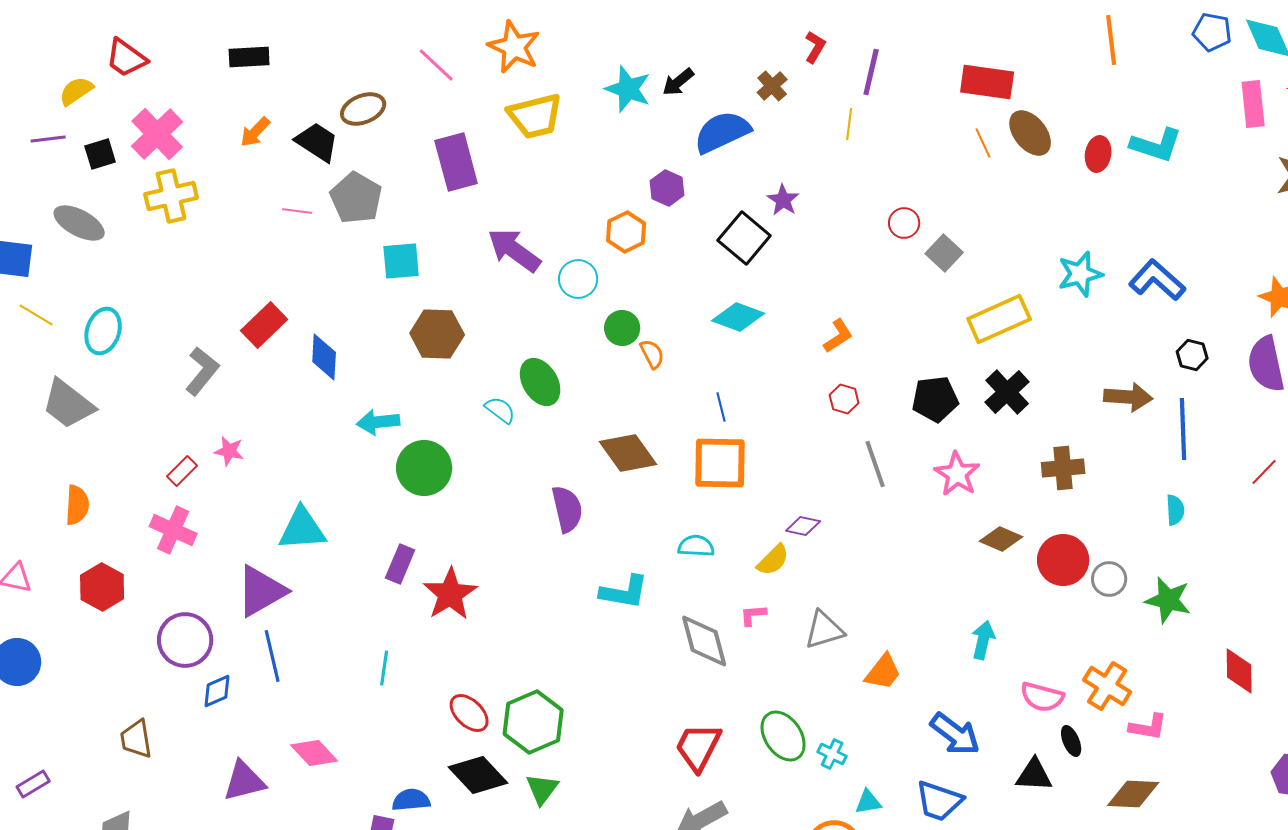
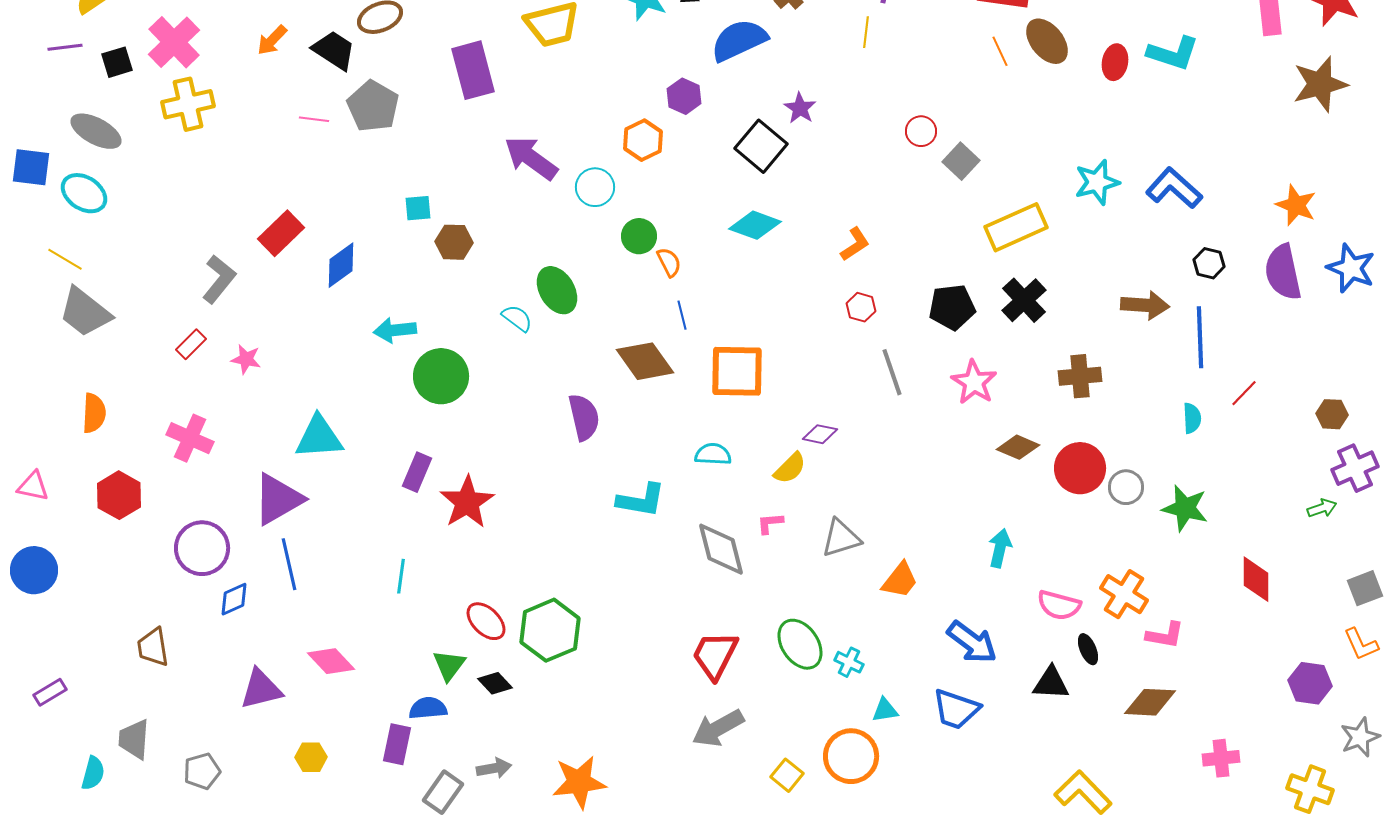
cyan square: (401, 261) -> (418, 208), moved, size x0.7
yellow line: (36, 315) -> (65, 259), moved
cyan ellipse: (103, 331) -> (84, 193), moved, turned -75
brown hexagon: (437, 334) -> (454, 242), size x0.7
blue diamond: (324, 357) -> (341, 265), turned 51
blue line: (721, 407) -> (682, 315), moved
red rectangle: (182, 471) -> (191, 344), moved
red line: (1264, 472) -> (1244, 393), moved
black diamond: (478, 775) -> (495, 683), size x0.6
green triangle: (542, 789) -> (449, 665), moved

